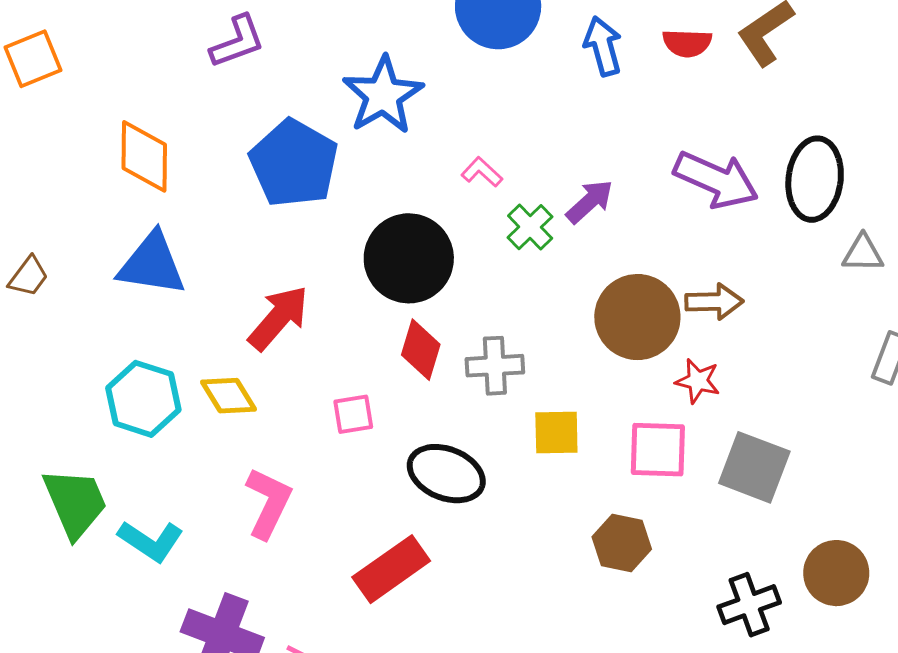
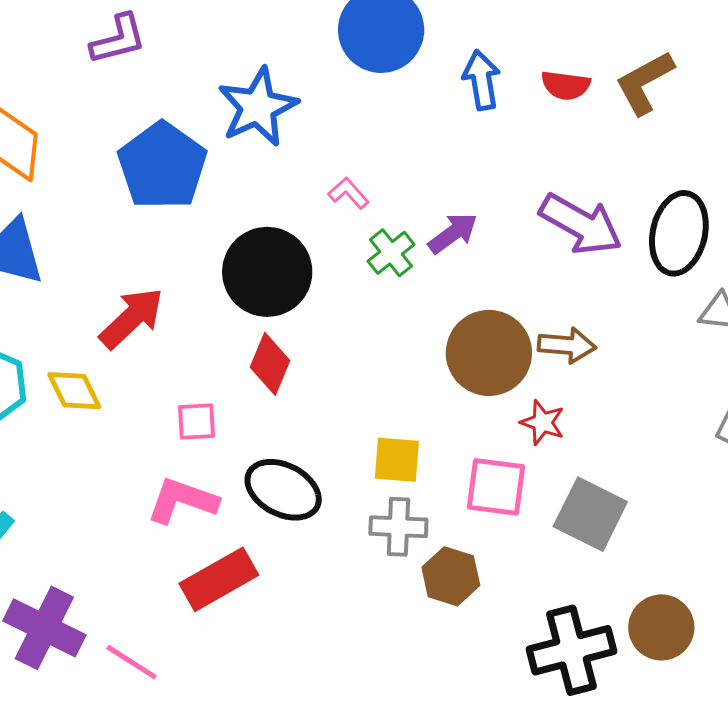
gray cross: (495, 366) -> (398, 527), moved
pink L-shape: (268, 503) -> (182, 501), moved, turned -102
black cross: (749, 605) -> (572, 650), size x1.4

